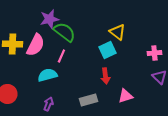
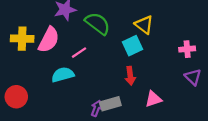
green semicircle: (64, 32) -> (98, 24), moved
pink line: (61, 56) -> (79, 53), turned 32
purple arrow: (48, 104) -> (96, 108), moved

